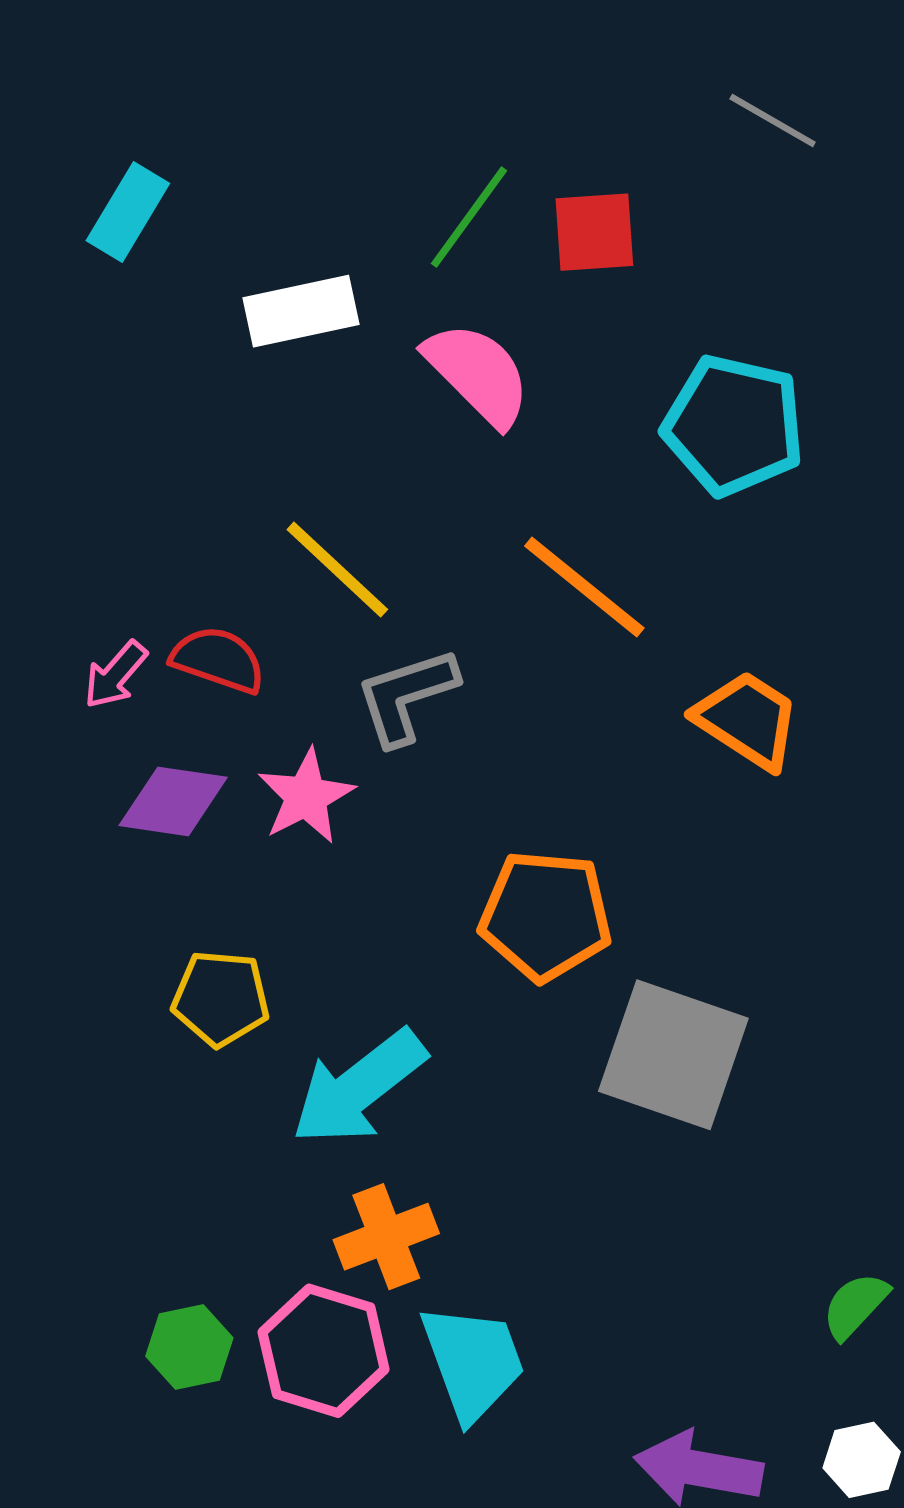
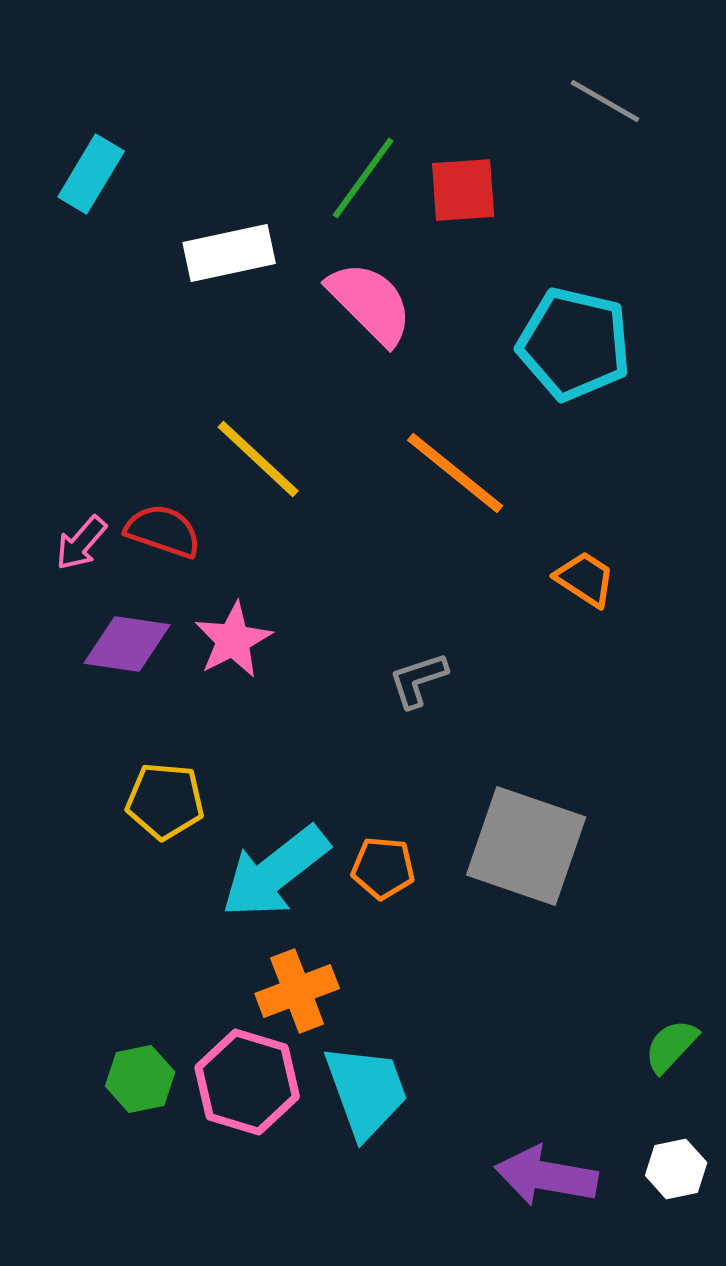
gray L-shape: (406, 696) -> (418, 680), moved, size x0.7
orange trapezoid: (747, 720) -> (585, 579), size x0.7
orange pentagon: (546, 916) -> (383, 868), moved, size x0.6

